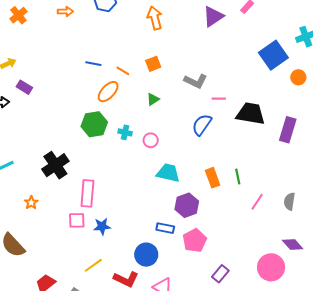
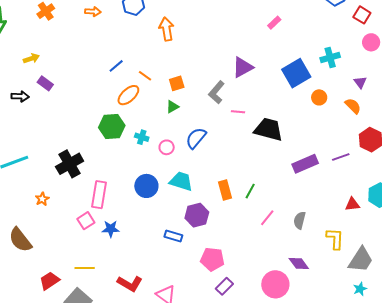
purple triangle: (213, 16) -> (243, 67), moved
orange arrow: (155, 18) -> (166, 29), moved
blue line: (93, 64) -> (116, 66), turned -56
orange square: (153, 64) -> (177, 83), moved
gray L-shape: (196, 81) -> (216, 92), turned 100
blue semicircle: (202, 125) -> (196, 138), moved
purple rectangle: (288, 130) -> (305, 164), moved, turned 45
green line: (238, 177) -> (250, 191), turned 35
pink square: (77, 220) -> (86, 221), turned -36
pink pentagon: (195, 240) -> (212, 259), moved, turned 30
blue circle: (146, 255) -> (146, 186), moved
yellow line: (93, 265) -> (85, 268), moved, turned 30

